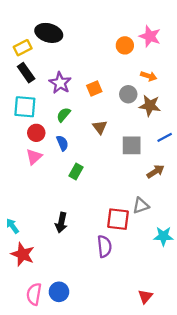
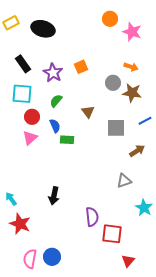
orange circle: (125, 45) -> (110, 19), moved
yellow rectangle: (23, 48) -> (11, 23), moved
orange square: (94, 89) -> (81, 67), moved
green rectangle: (76, 171) -> (67, 140), moved, turned 64
red square: (118, 219) -> (112, 234), moved
cyan star: (163, 236) -> (144, 208), turned 30

